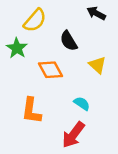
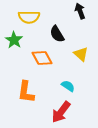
black arrow: (96, 13) -> (80, 11), turned 42
yellow semicircle: (35, 20) -> (29, 17), turned 50

